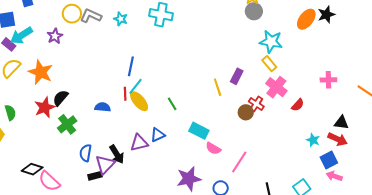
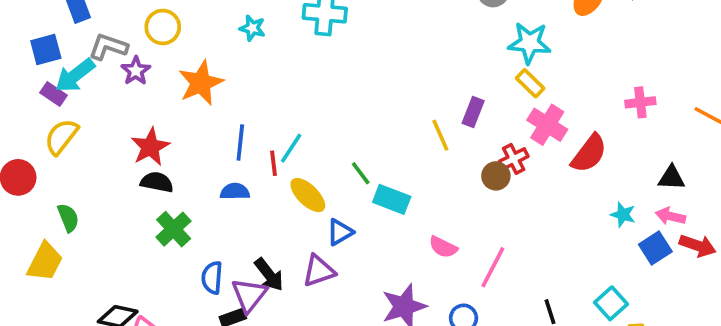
gray L-shape: (91, 16) -> (108, 47), moved
blue line: (131, 66) -> (240, 142), moved
orange star: (41, 72) -> (201, 83), moved, turned 30
black semicircle: (61, 98) -> (157, 182), turned 66
yellow ellipse: (139, 101) -> (308, 195), moved
red cross: (256, 104) -> (514, 159), turned 35
red semicircle: (298, 105) -> (589, 153), size x1.6
red star: (45, 107) -> (150, 147), moved
cyan rectangle: (199, 131) -> (392, 199), moved
red arrow: (338, 139) -> (698, 246), moved
purple triangle: (139, 143) -> (319, 271), moved
pink arrow: (334, 176) -> (670, 216), moved

